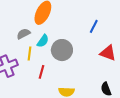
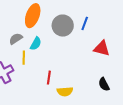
gray circle: (62, 50) -> (63, 26), moved
red line: (41, 72) -> (49, 78), moved

